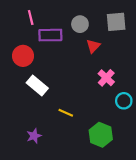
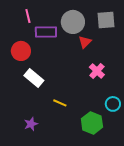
gray circle: (80, 24) -> (73, 22), size x1.5
cyan circle: (124, 101) -> (113, 104), moved

